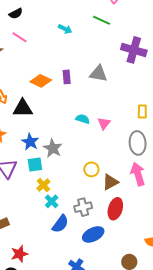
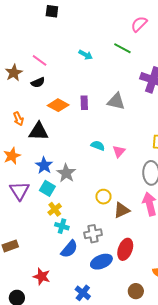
black semicircle: (16, 14) -> (38, 82), moved
cyan square: (35, 165) -> (47, 188), turned 35
cyan cross: (52, 201) -> (62, 226), turned -32
red ellipse: (115, 209) -> (125, 249), moved
red star: (19, 254) -> (42, 276), moved, turned 30

